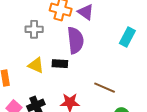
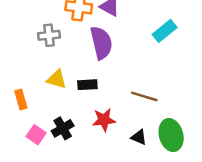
cyan rectangle: (127, 37) -> (165, 31), turned 30
black rectangle: (60, 64) -> (87, 85), moved

